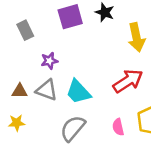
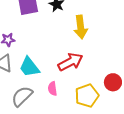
pink semicircle: (118, 127) -> (52, 89), moved

